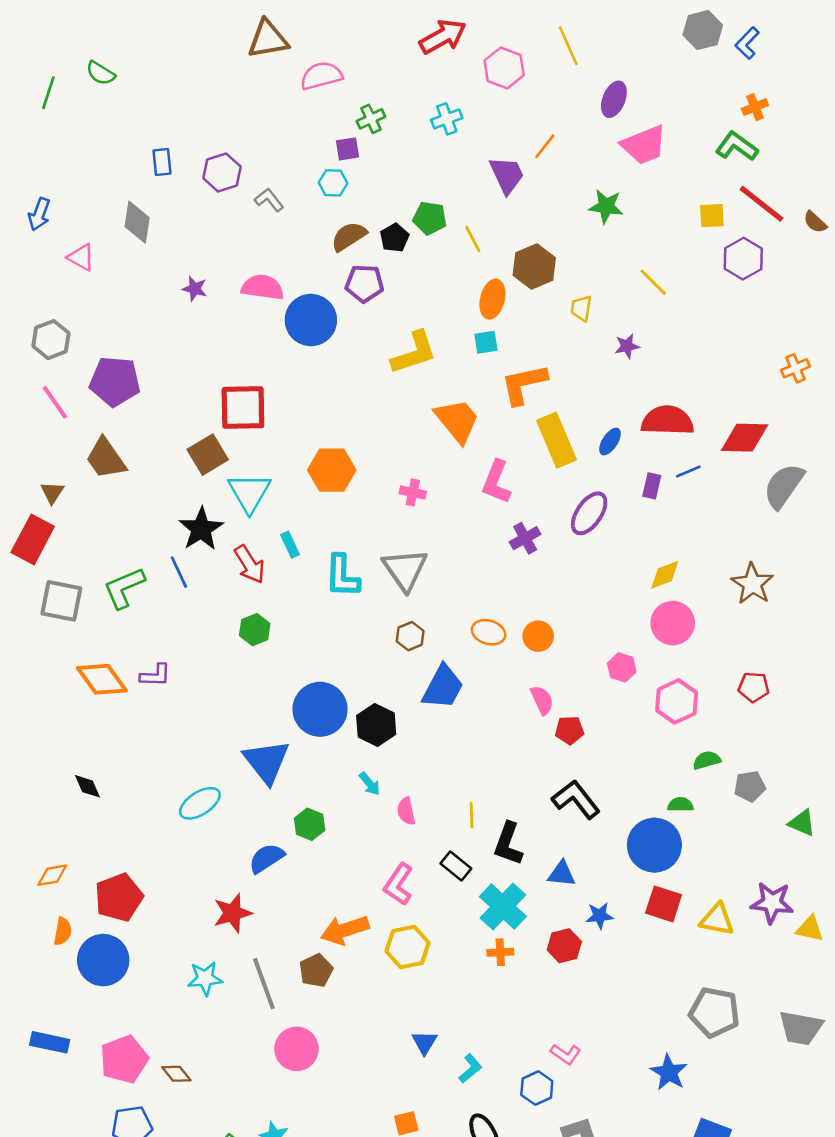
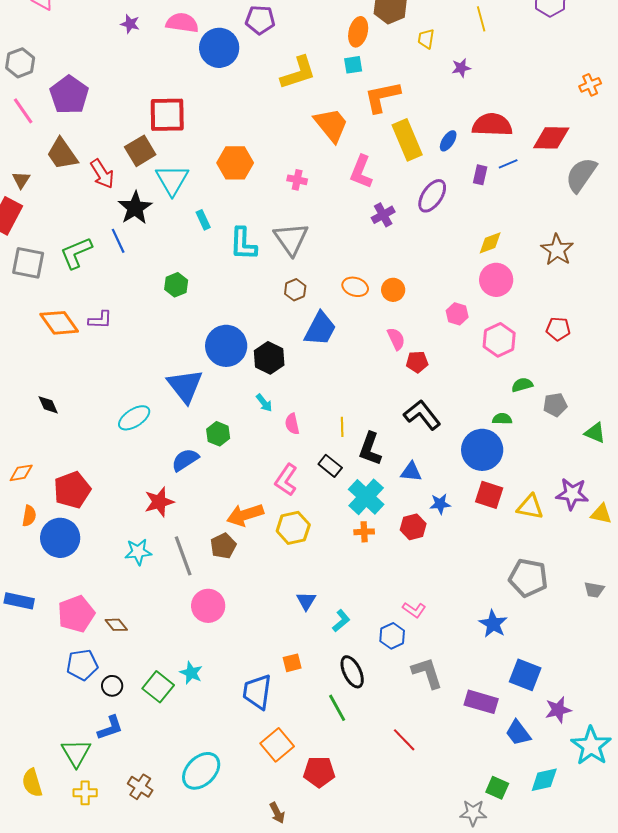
yellow line: (653, 282) -> (481, 19), turned 30
purple pentagon: (115, 381) -> (69, 95), turned 30
red arrow: (249, 564) -> (102, 174), moved
gray trapezoid: (801, 1028) -> (594, 590), size x0.6

